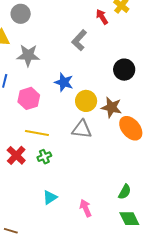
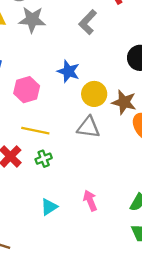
gray star: (28, 55) -> (32, 20), moved
pink arrow: (86, 208) -> (90, 201), moved

